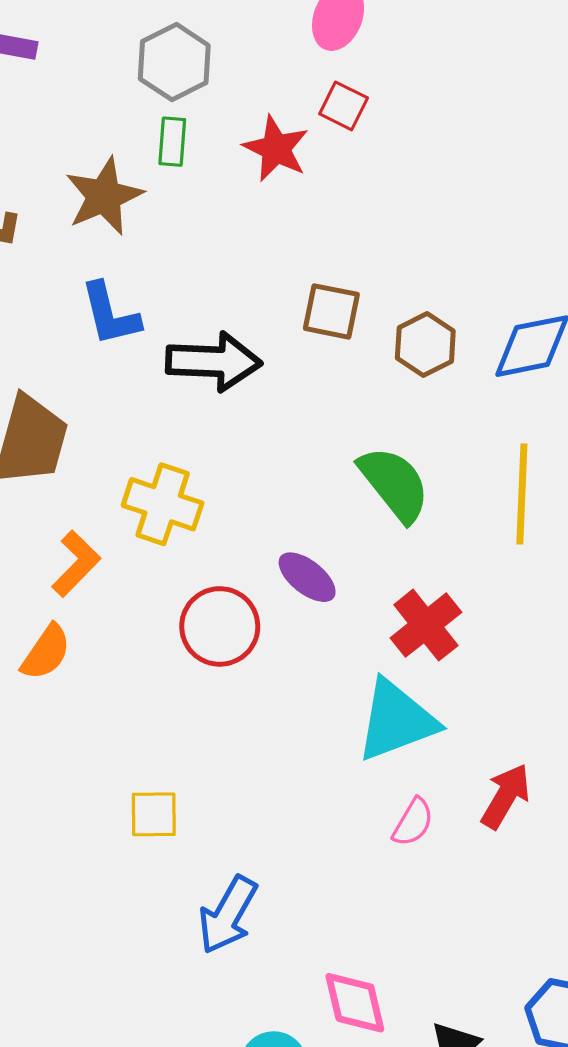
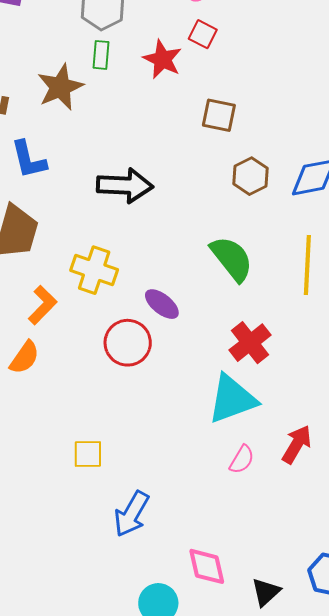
brown square: (331, 311) -> (219, 115), moved
blue L-shape: (110, 314) -> (29, 160), moved
purple ellipse: (307, 577) -> (162, 304), moved

